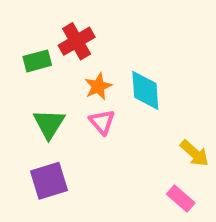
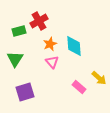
green triangle: (49, 124) -> (15, 59), moved
pink rectangle: (181, 198) -> (79, 87), moved

